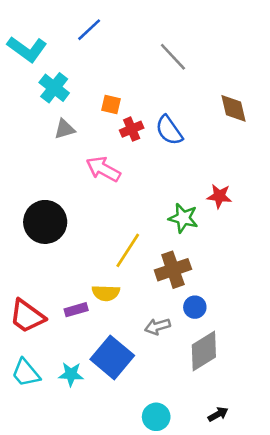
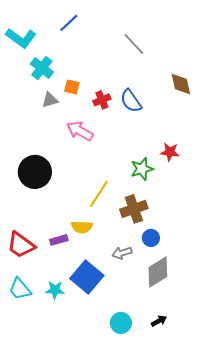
orange square: (111, 105) -> (72, 87), moved
green star: (183, 218) -> (142, 169), turned -30
black arrow: (218, 414) -> (159, 321), moved

